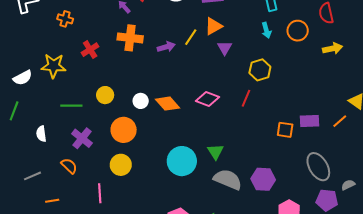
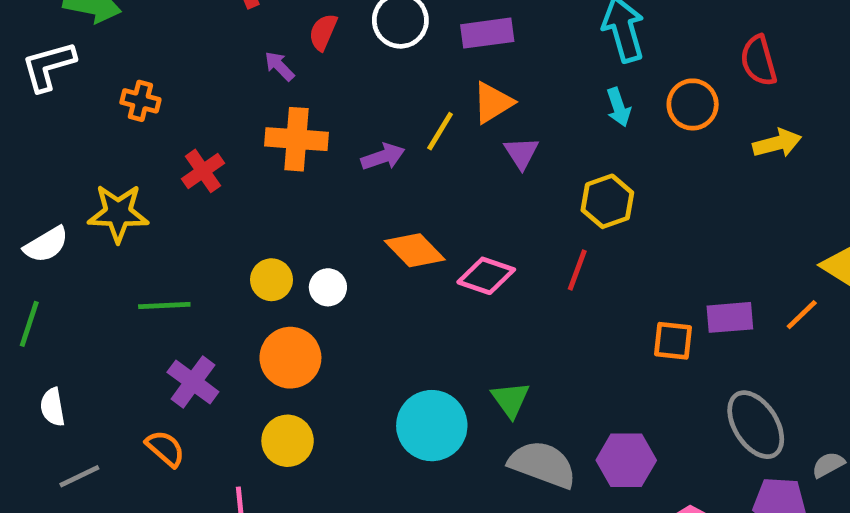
yellow circle: (105, 95) -> (271, 280), moved
orange diamond: (167, 104) -> (415, 250), moved
white semicircle: (41, 134) -> (53, 407), moved

